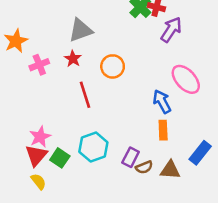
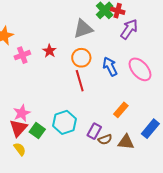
gray triangle: (81, 30) -> (83, 29), moved
red line: (85, 95) -> (80, 81), moved
blue arrow: (162, 102) -> (110, 67), moved
orange rectangle: (163, 130) -> (121, 110), turned 42

